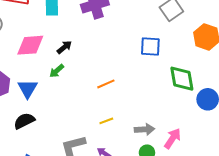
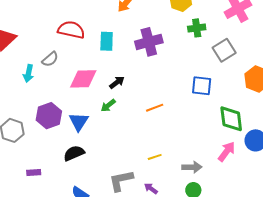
orange line: (106, 84) -> (155, 108), moved
pink arrow: (173, 138) -> (227, 152), moved

